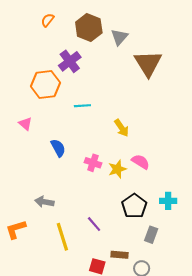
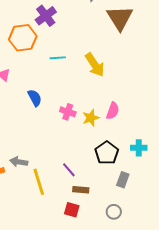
yellow arrow: (122, 128) -> (95, 65), moved, size x1.4
pink semicircle: (141, 162) -> (113, 111), turned 78
gray arrow: (44, 202) -> (19, 162), moved
brown rectangle: (119, 255) -> (81, 190), moved

